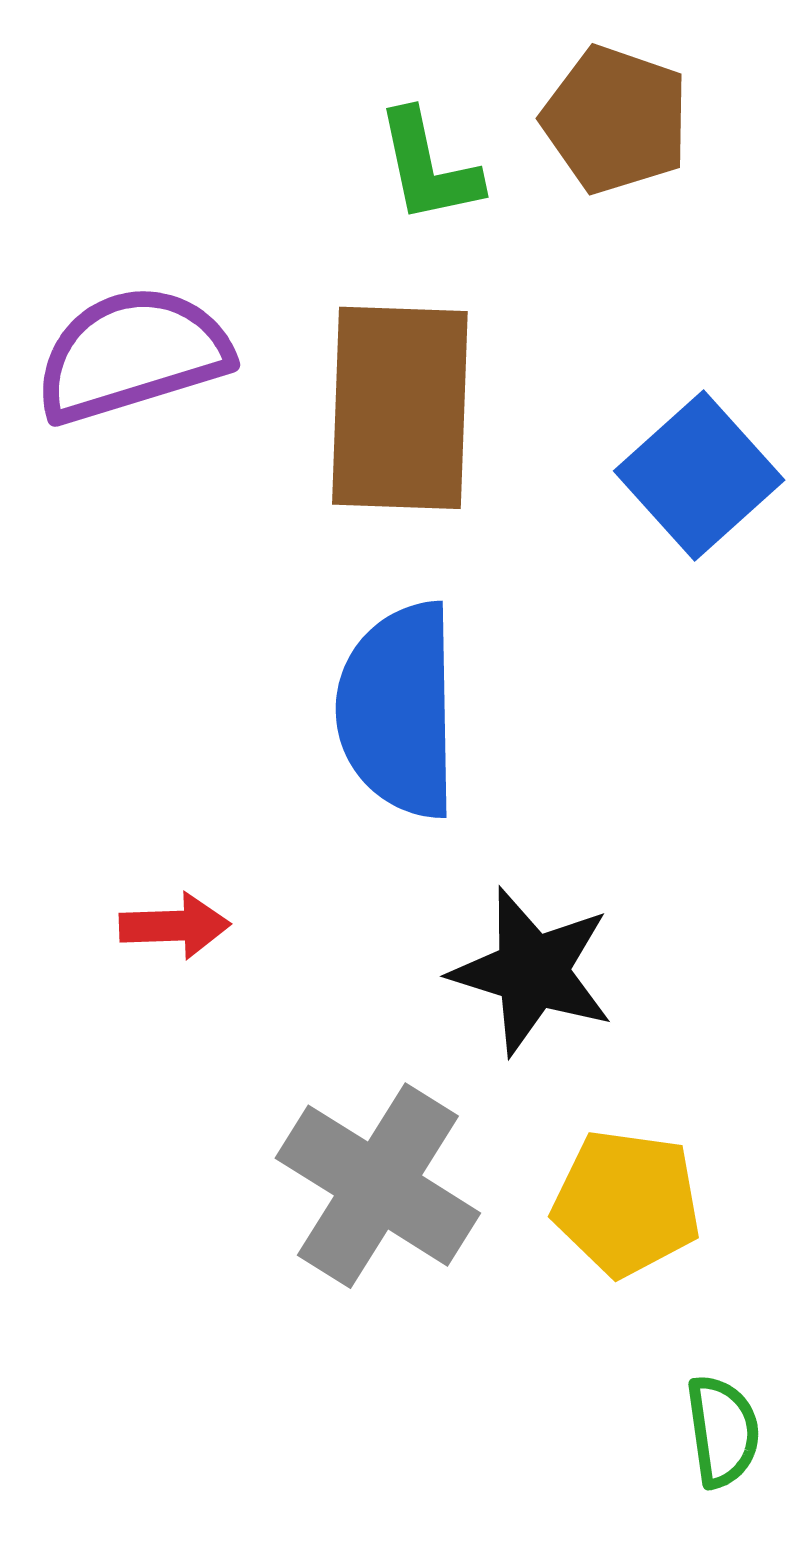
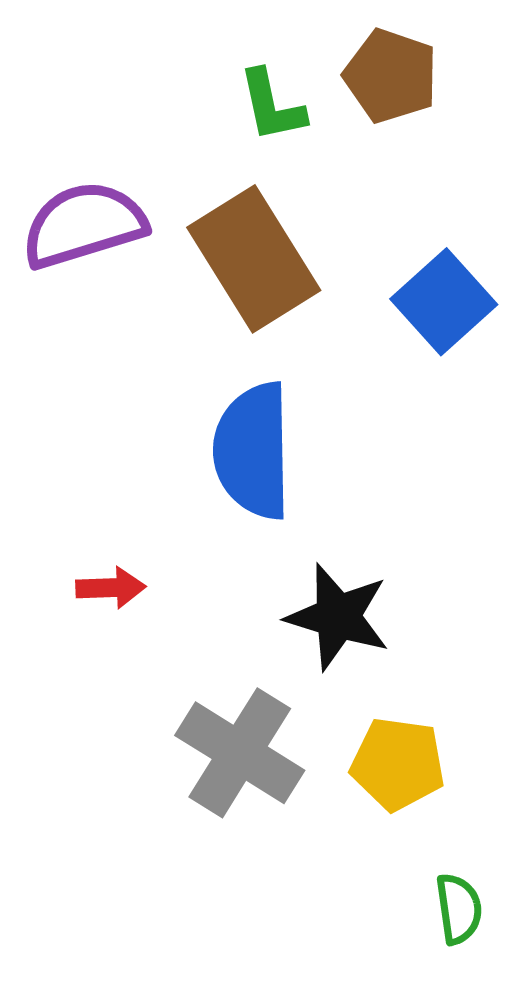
brown rectangle: (400, 408) -> (254, 259), turned -34

